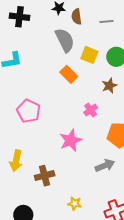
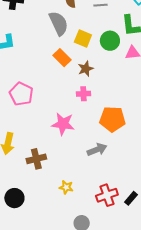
brown star: (109, 86) -> (86, 69), moved
pink cross: (91, 110) -> (83, 94), turned 32
pink star: (71, 140) -> (63, 124), turned 30

